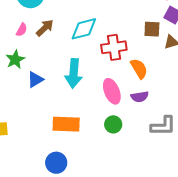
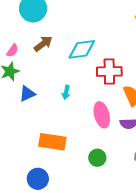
pink semicircle: (22, 30) -> (12, 51), moved
cyan arrow: (74, 73) -> (66, 92), size x0.5
green circle: (113, 124) -> (97, 158), moved

